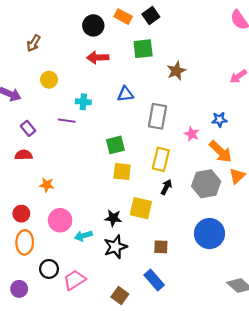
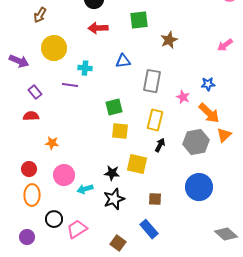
yellow circle: (49, 80) -> (54, 48), size x1.6

